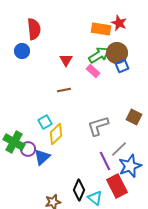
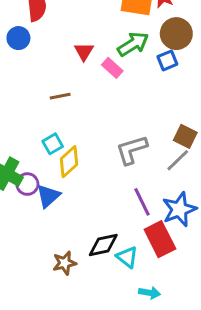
brown circle: (117, 53) -> (176, 34), moved
pink rectangle: (93, 71) -> (112, 68), moved
brown line: (64, 90) -> (60, 96), moved
gray line: (119, 149) -> (178, 160), moved
black diamond: (79, 190) -> (103, 245), turned 55

